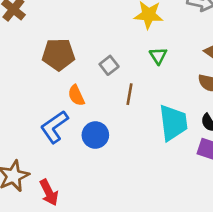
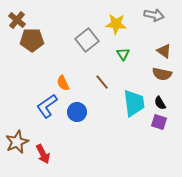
brown pentagon: (58, 54) -> (32, 40), moved
gray square: (109, 65) -> (87, 40), moved, size x1.6
brown line: (129, 94) -> (102, 82), turned -49

